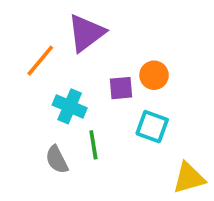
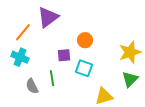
purple square: (121, 88) -> (64, 55), moved
cyan cross: (70, 106) -> (20, 57), moved

